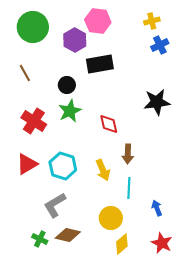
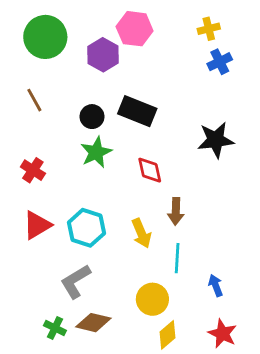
black rectangle: (100, 64) -> (137, 111), moved, turned 32
red cross: (34, 121) -> (33, 170), moved, size x0.7

